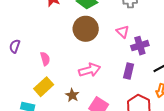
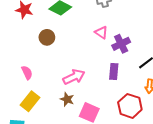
brown circle: (86, 29) -> (47, 37), moved, size x0.6
brown star: (72, 95) -> (67, 99), moved

